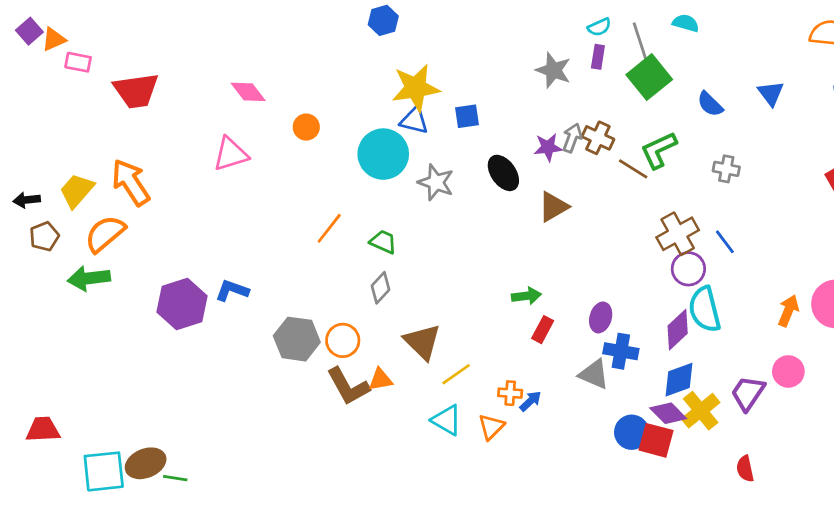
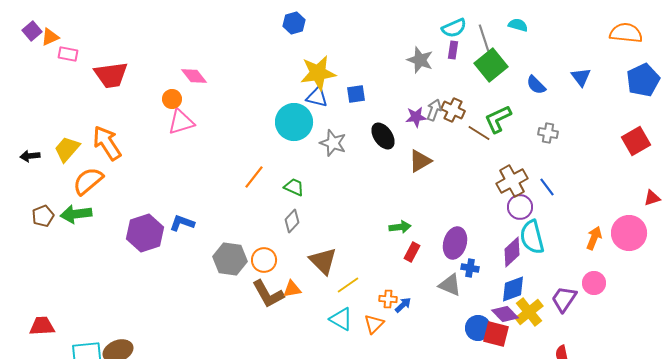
cyan semicircle: (599, 27) -> (454, 28), size x1.4
orange circle: (306, 127) -> (172, 99), moved
brown pentagon: (44, 236) -> (43, 216), moved
purple ellipse: (601, 317) -> (455, 243), size x1.4
blue cross: (621, 351) -> (470, 268), size x0.7

